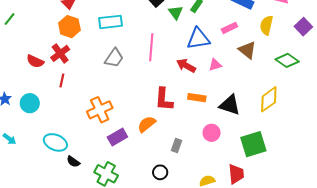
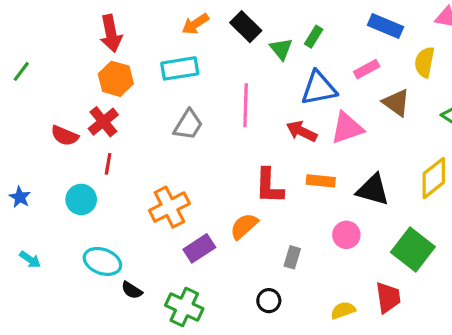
pink triangle: (215, 65) -> (347, 128), size x1.6
cyan circle: (30, 103) -> (81, 199), moved
green square: (253, 144) -> (413, 250), turned -32

